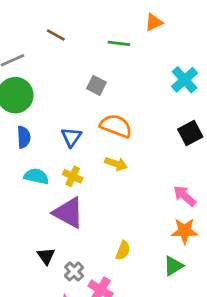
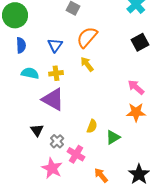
orange semicircle: (116, 126) -> (87, 37), turned -70
yellow arrow: (116, 164) -> (87, 64), turned -147
yellow cross: (73, 176) -> (56, 73), turned -32
green triangle: (173, 266) -> (113, 137), moved

